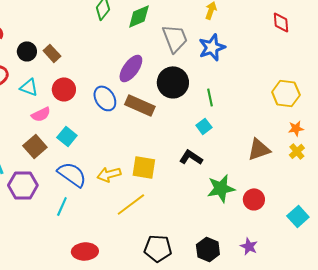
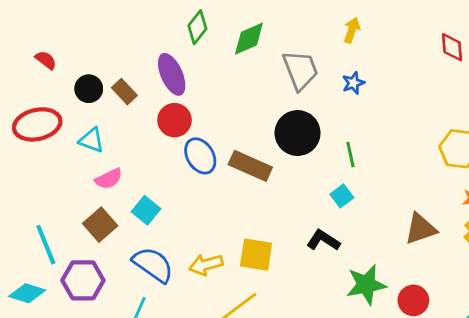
blue star: (212, 47) -> (353, 83), size x0.6
purple ellipse: (131, 68) -> (172, 74), moved, turned -60
red circle: (64, 89) -> (175, 120), moved

